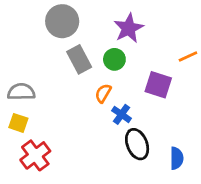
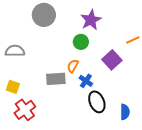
gray rectangle: (79, 59) -> (56, 79), moved, turned -66
purple square: (158, 85) -> (112, 60), turned 30
gray semicircle: (21, 92) -> (15, 51), moved

